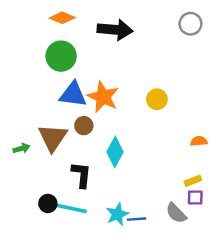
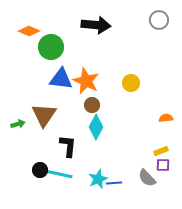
orange diamond: (62, 18) -> (29, 31), moved
brown circle: (84, 126) -> (92, 105), moved

